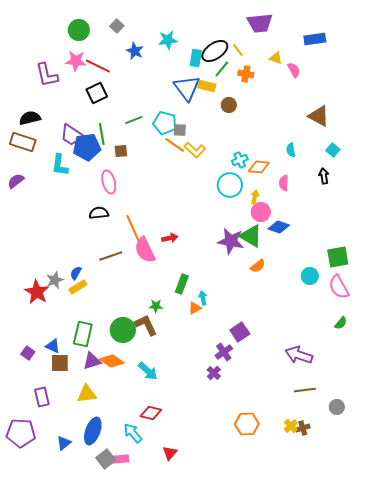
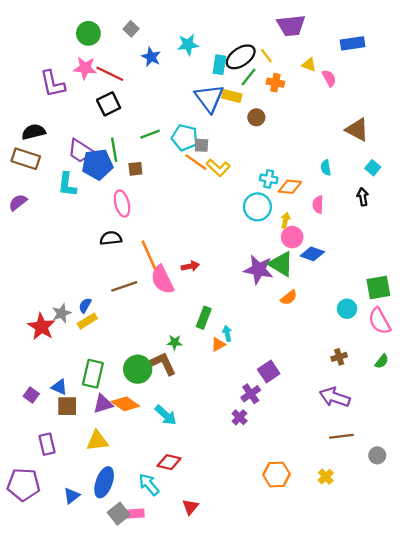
cyan cross: (240, 160) -> (269, 179), turned 35
brown cross: (303, 428) -> (339, 357), moved

